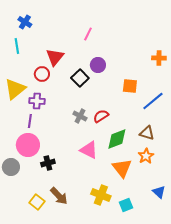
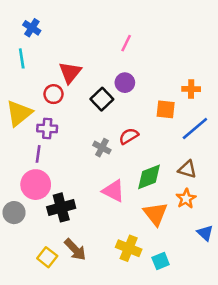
pink line: (88, 34) -> (126, 43), moved
orange cross: (159, 58) -> (191, 89), moved
red semicircle: (101, 116) -> (129, 136), moved
black cross: (48, 163) -> (61, 207), size x1.5
blue triangle: (159, 192) -> (205, 233), moved

